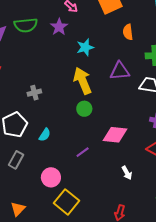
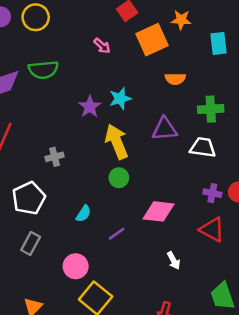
purple star: (59, 27) -> (90, 107), moved
orange semicircle: (128, 32) -> (175, 79), turned -84
cyan semicircle: (45, 135) -> (83, 214), moved

